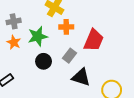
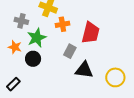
gray cross: (14, 21) -> (21, 21), moved, turned 32
black circle: (44, 61) -> (33, 59), moved

